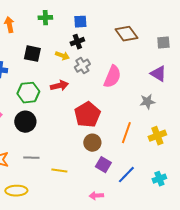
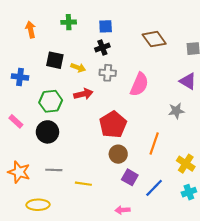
yellow arrow: (62, 56) -> (78, 68), moved
gray cross: (82, 66) -> (108, 73), turned 35
yellow cross: (157, 136) -> (186, 164), moved, turned -36

